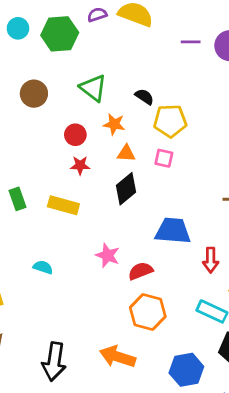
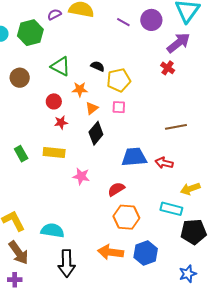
purple line: (191, 42) -> (123, 22), turned 40
orange triangle: (126, 153) -> (92, 108), turned -32
pink star: (108, 255) -> (81, 176), moved
red arrow: (211, 260) -> (164, 163), moved, turned 114
cyan semicircle: (43, 267) -> (52, 230), moved, size x1.6
blue hexagon: (186, 370) -> (146, 253), moved

